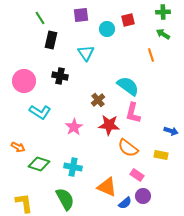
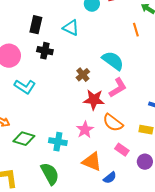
black rectangle: (51, 40) -> (36, 25), moved
cyan triangle: (86, 53) -> (71, 28), turned -30
pink L-shape: (133, 113) -> (118, 88), turned -135
pink star: (74, 127) -> (85, 130), moved
purple circle: (143, 196) -> (145, 162), moved

